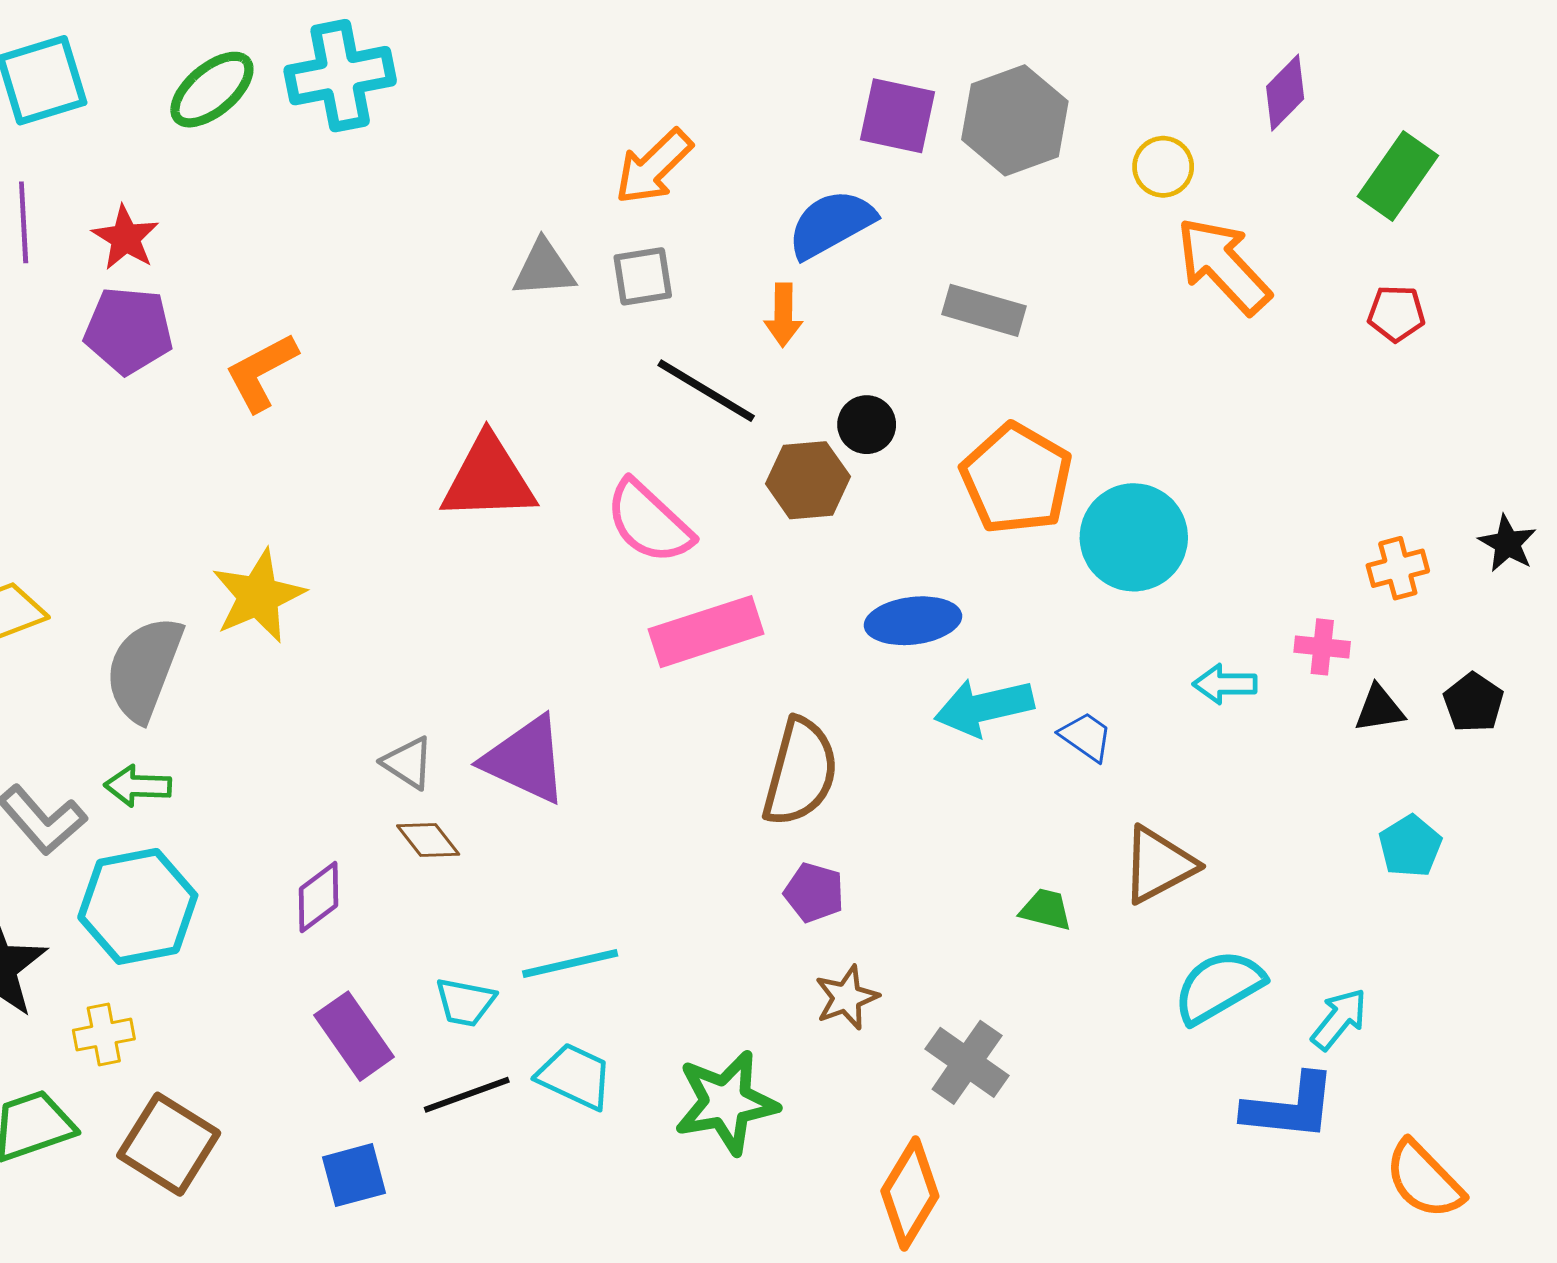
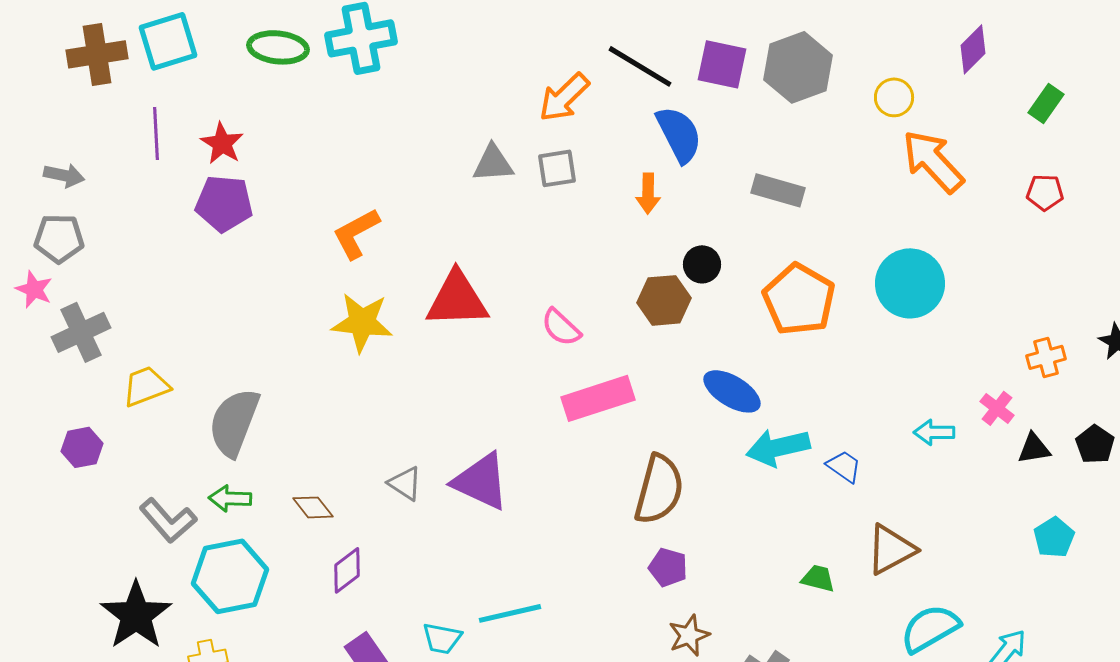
green ellipse: (212, 90) -> (278, 47), turned 46
green rectangle: (1398, 176) -> (1046, 103), size x0.7
blue semicircle: (831, 224) -> (679, 134), turned 92
orange L-shape: (261, 372) -> (356, 233), moved
black line: (706, 391) -> (640, 66), moved
pink semicircle: (649, 522) -> (561, 327), size x0.7
cyan circle: (1134, 537) -> (910, 283), moved
yellow star: (258, 596) -> (362, 322), moved, turned 30
blue ellipse: (913, 621) -> (732, 391), turned 38
pink cross: (1322, 647) -> (997, 408), turned 32
brown diamond: (428, 840) -> (313, 507), moved

